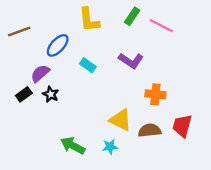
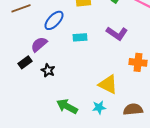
cyan rectangle: (88, 65) -> (80, 37), turned -40
black star: (51, 94) -> (48, 70), moved
brown semicircle: (150, 130) -> (133, 109), moved

